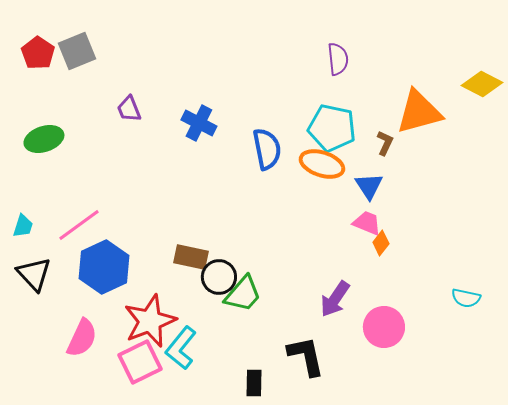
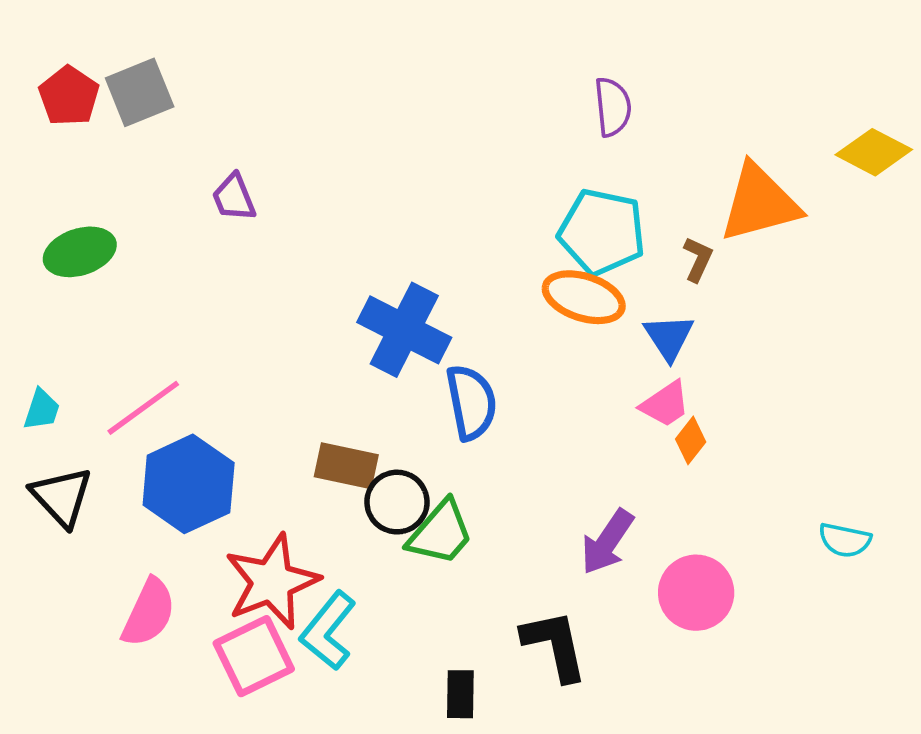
blue cross: (199, 123) -> (404, 330), moved, size x1.4
blue semicircle: (267, 149) -> (471, 402), moved
pink trapezoid: (367, 223) -> (665, 404), turned 124

